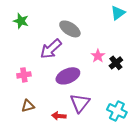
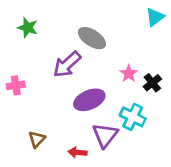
pink cross: (24, 75) -> (16, 85), moved
brown triangle: (28, 106) -> (37, 139), turned -32
cyan cross: (117, 111) -> (133, 117), moved

